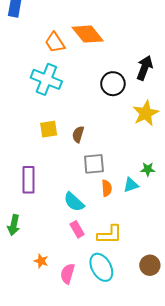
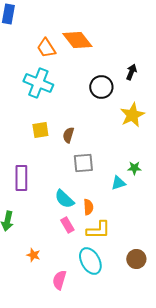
black arrow: (145, 68) -> (131, 72), size x0.7
orange semicircle: (107, 188) -> (88, 207), moved
pink semicircle: (68, 274) -> (59, 280), moved

